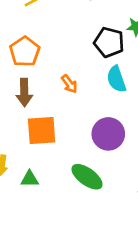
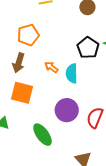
cyan semicircle: (116, 79) -> (72, 73), moved
orange arrow: (69, 84) -> (51, 67), turned 144

